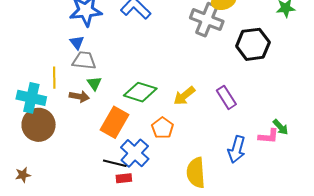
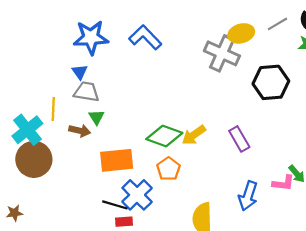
green diamond: (140, 92) -> (164, 136), moved
cyan cross: (31, 98) -> (27, 130), turned 36
orange rectangle: (114, 122) -> (117, 160), turned 52

